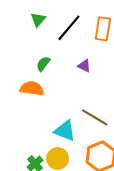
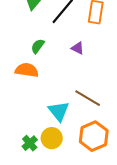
cyan triangle: (65, 131) -> (59, 111), turned 30

